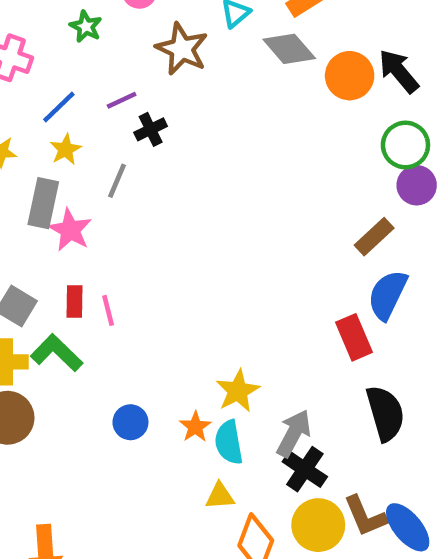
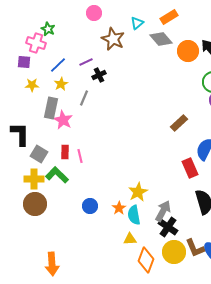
green star: (86, 27) -> (48, 29), moved
brown rectangle: (374, 237) -> (179, 123), moved

